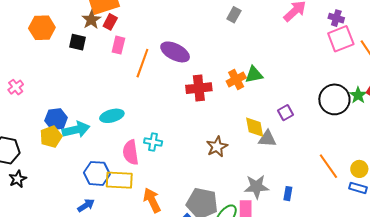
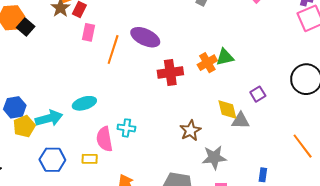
black square: (78, 42) -> (26, 27), moved, turned 30
blue hexagon: (56, 119) -> (15, 107), moved
blue hexagon: (97, 173) -> (52, 160), moved
yellow rectangle: (119, 180) -> (90, 159), moved, size x0.6
gray star: (256, 187) -> (214, 158), moved

